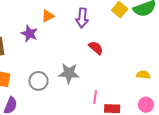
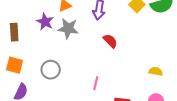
gray star: (69, 73) -> (68, 28), moved
pink line: (95, 97) -> (96, 83), moved

